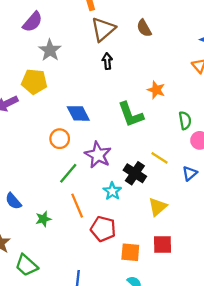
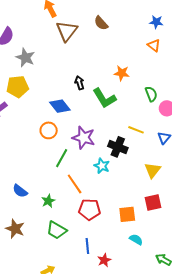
black arrow: (107, 61) -> (80, 83), moved
yellow triangle: (158, 207) -> (153, 170), moved
red pentagon: (103, 229) -> (89, 209), moved
green trapezoid: (26, 265) -> (57, 230), moved

